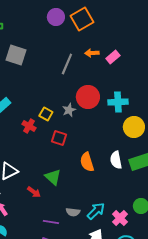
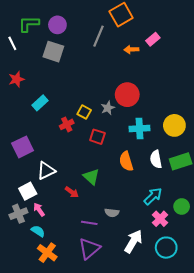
purple circle: (56, 17) -> (57, 25), moved
pink rectangle: (113, 57) -> (153, 39), moved
gray line: (67, 64) -> (98, 36), moved
cyan cross: (118, 102) -> (140, 129), moved
red cross: (29, 126) -> (67, 124), turned 32
cyan arrow: (96, 211) -> (153, 196), moved

